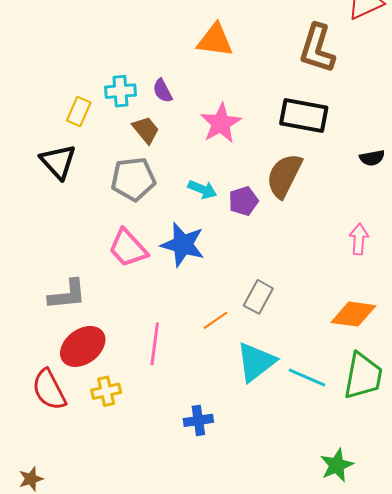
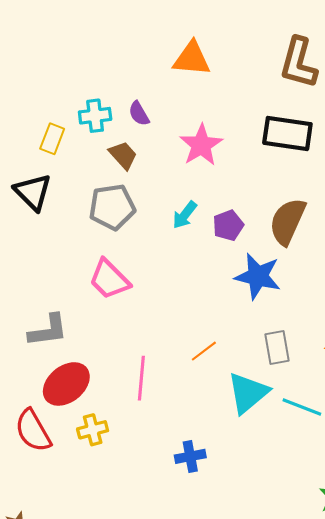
brown semicircle: (284, 176) -> (288, 221), moved
cyan arrow: (202, 189) -> (185, 215), turned 108
blue star: (183, 245) -> (258, 276), moved
gray rectangle: (258, 297) -> (277, 348), moved, turned -36

